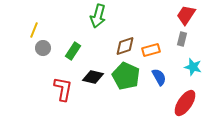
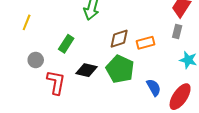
gray circle: (43, 48) -> (36, 60), moved
blue semicircle: (159, 77) -> (154, 87), moved

